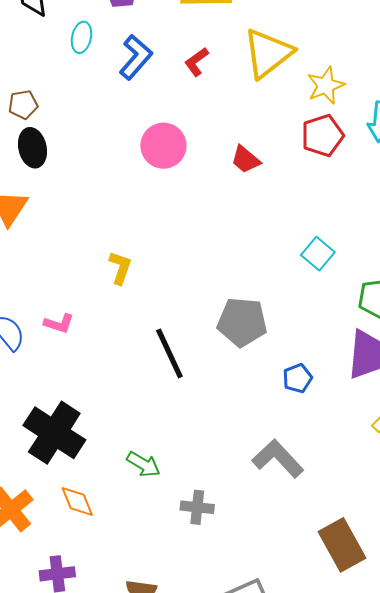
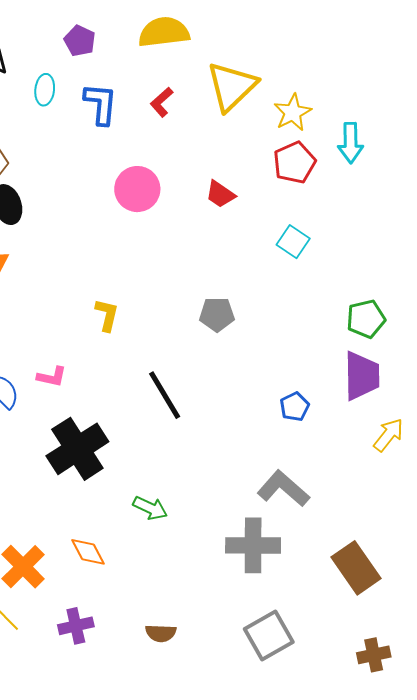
blue L-shape: (136, 57) -> (101, 104), turned -30
cyan square: (318, 254) -> (293, 242), moved
gray pentagon: (242, 322) -> (217, 314), moved, size x0.7
black cross: (54, 433) -> (77, 449), moved, turned 30
gray cross: (197, 507) -> (253, 545), moved, size x1.6

